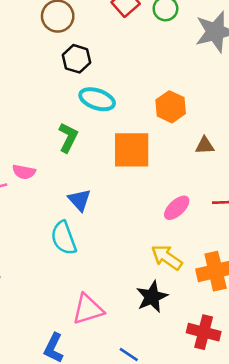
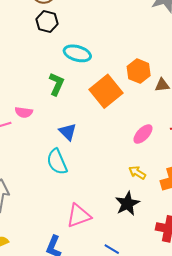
black hexagon: (76, 59) -> (47, 21), moved
orange hexagon: (171, 107) -> (139, 71), moved
orange square: (132, 150) -> (106, 91), turned -36
yellow arrow: (167, 257) -> (137, 173), size x0.7

